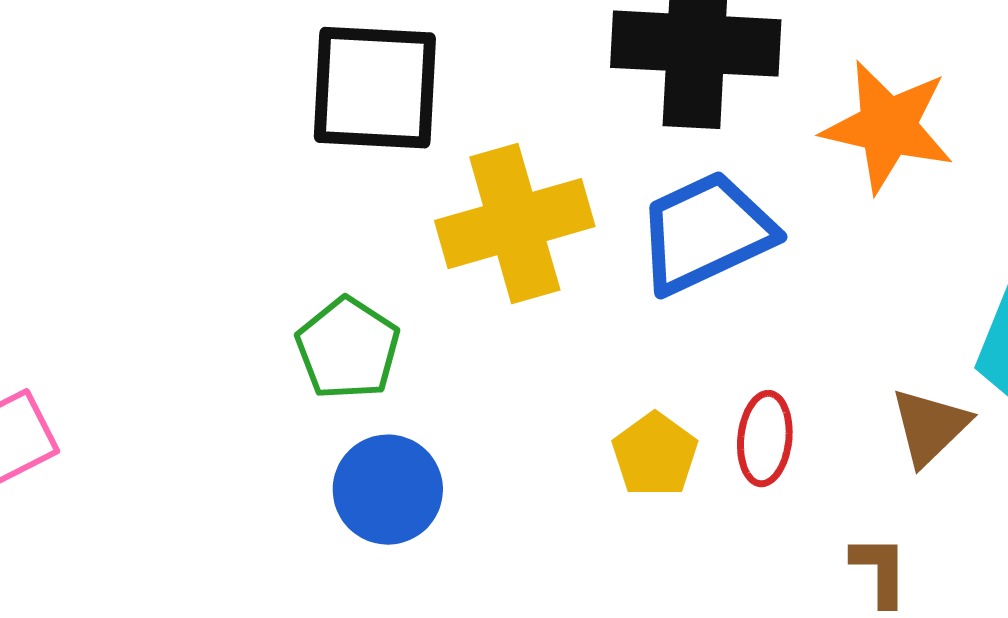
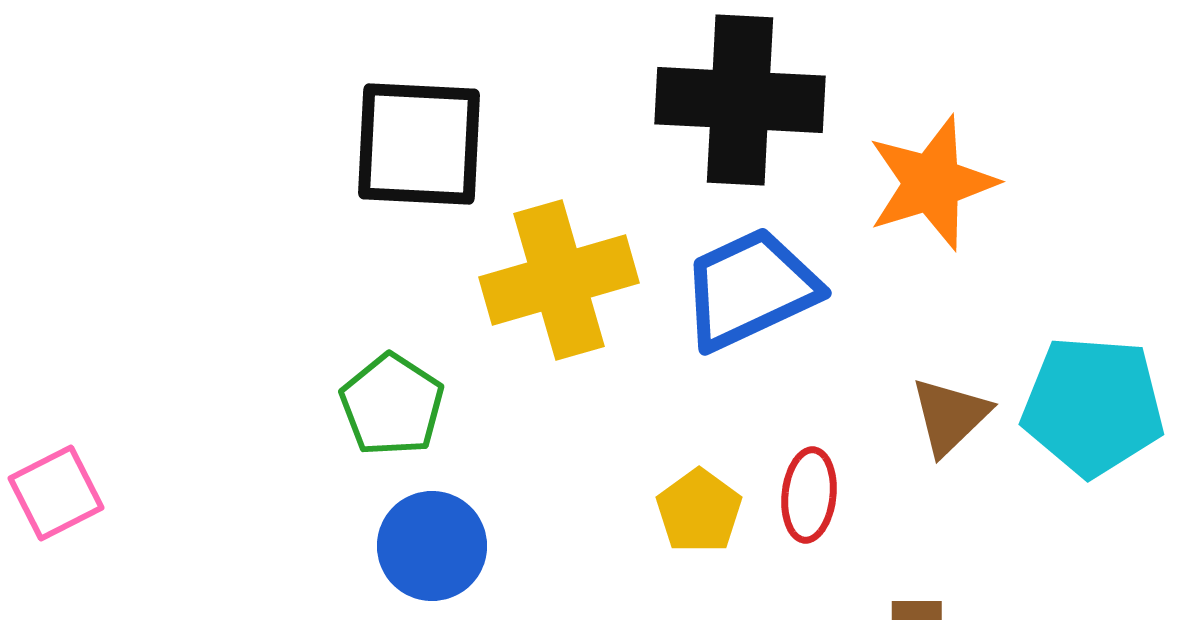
orange star: (888, 127) -> (932, 183), turned -30
brown triangle: (930, 427) -> (950, 416), moved

